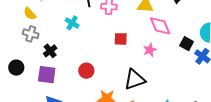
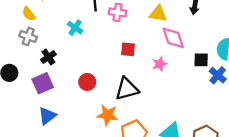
black square: (187, 44) -> (201, 60), turned -32
purple square: (47, 75) -> (43, 83), turned -36
black triangle: (135, 80) -> (127, 89), moved

